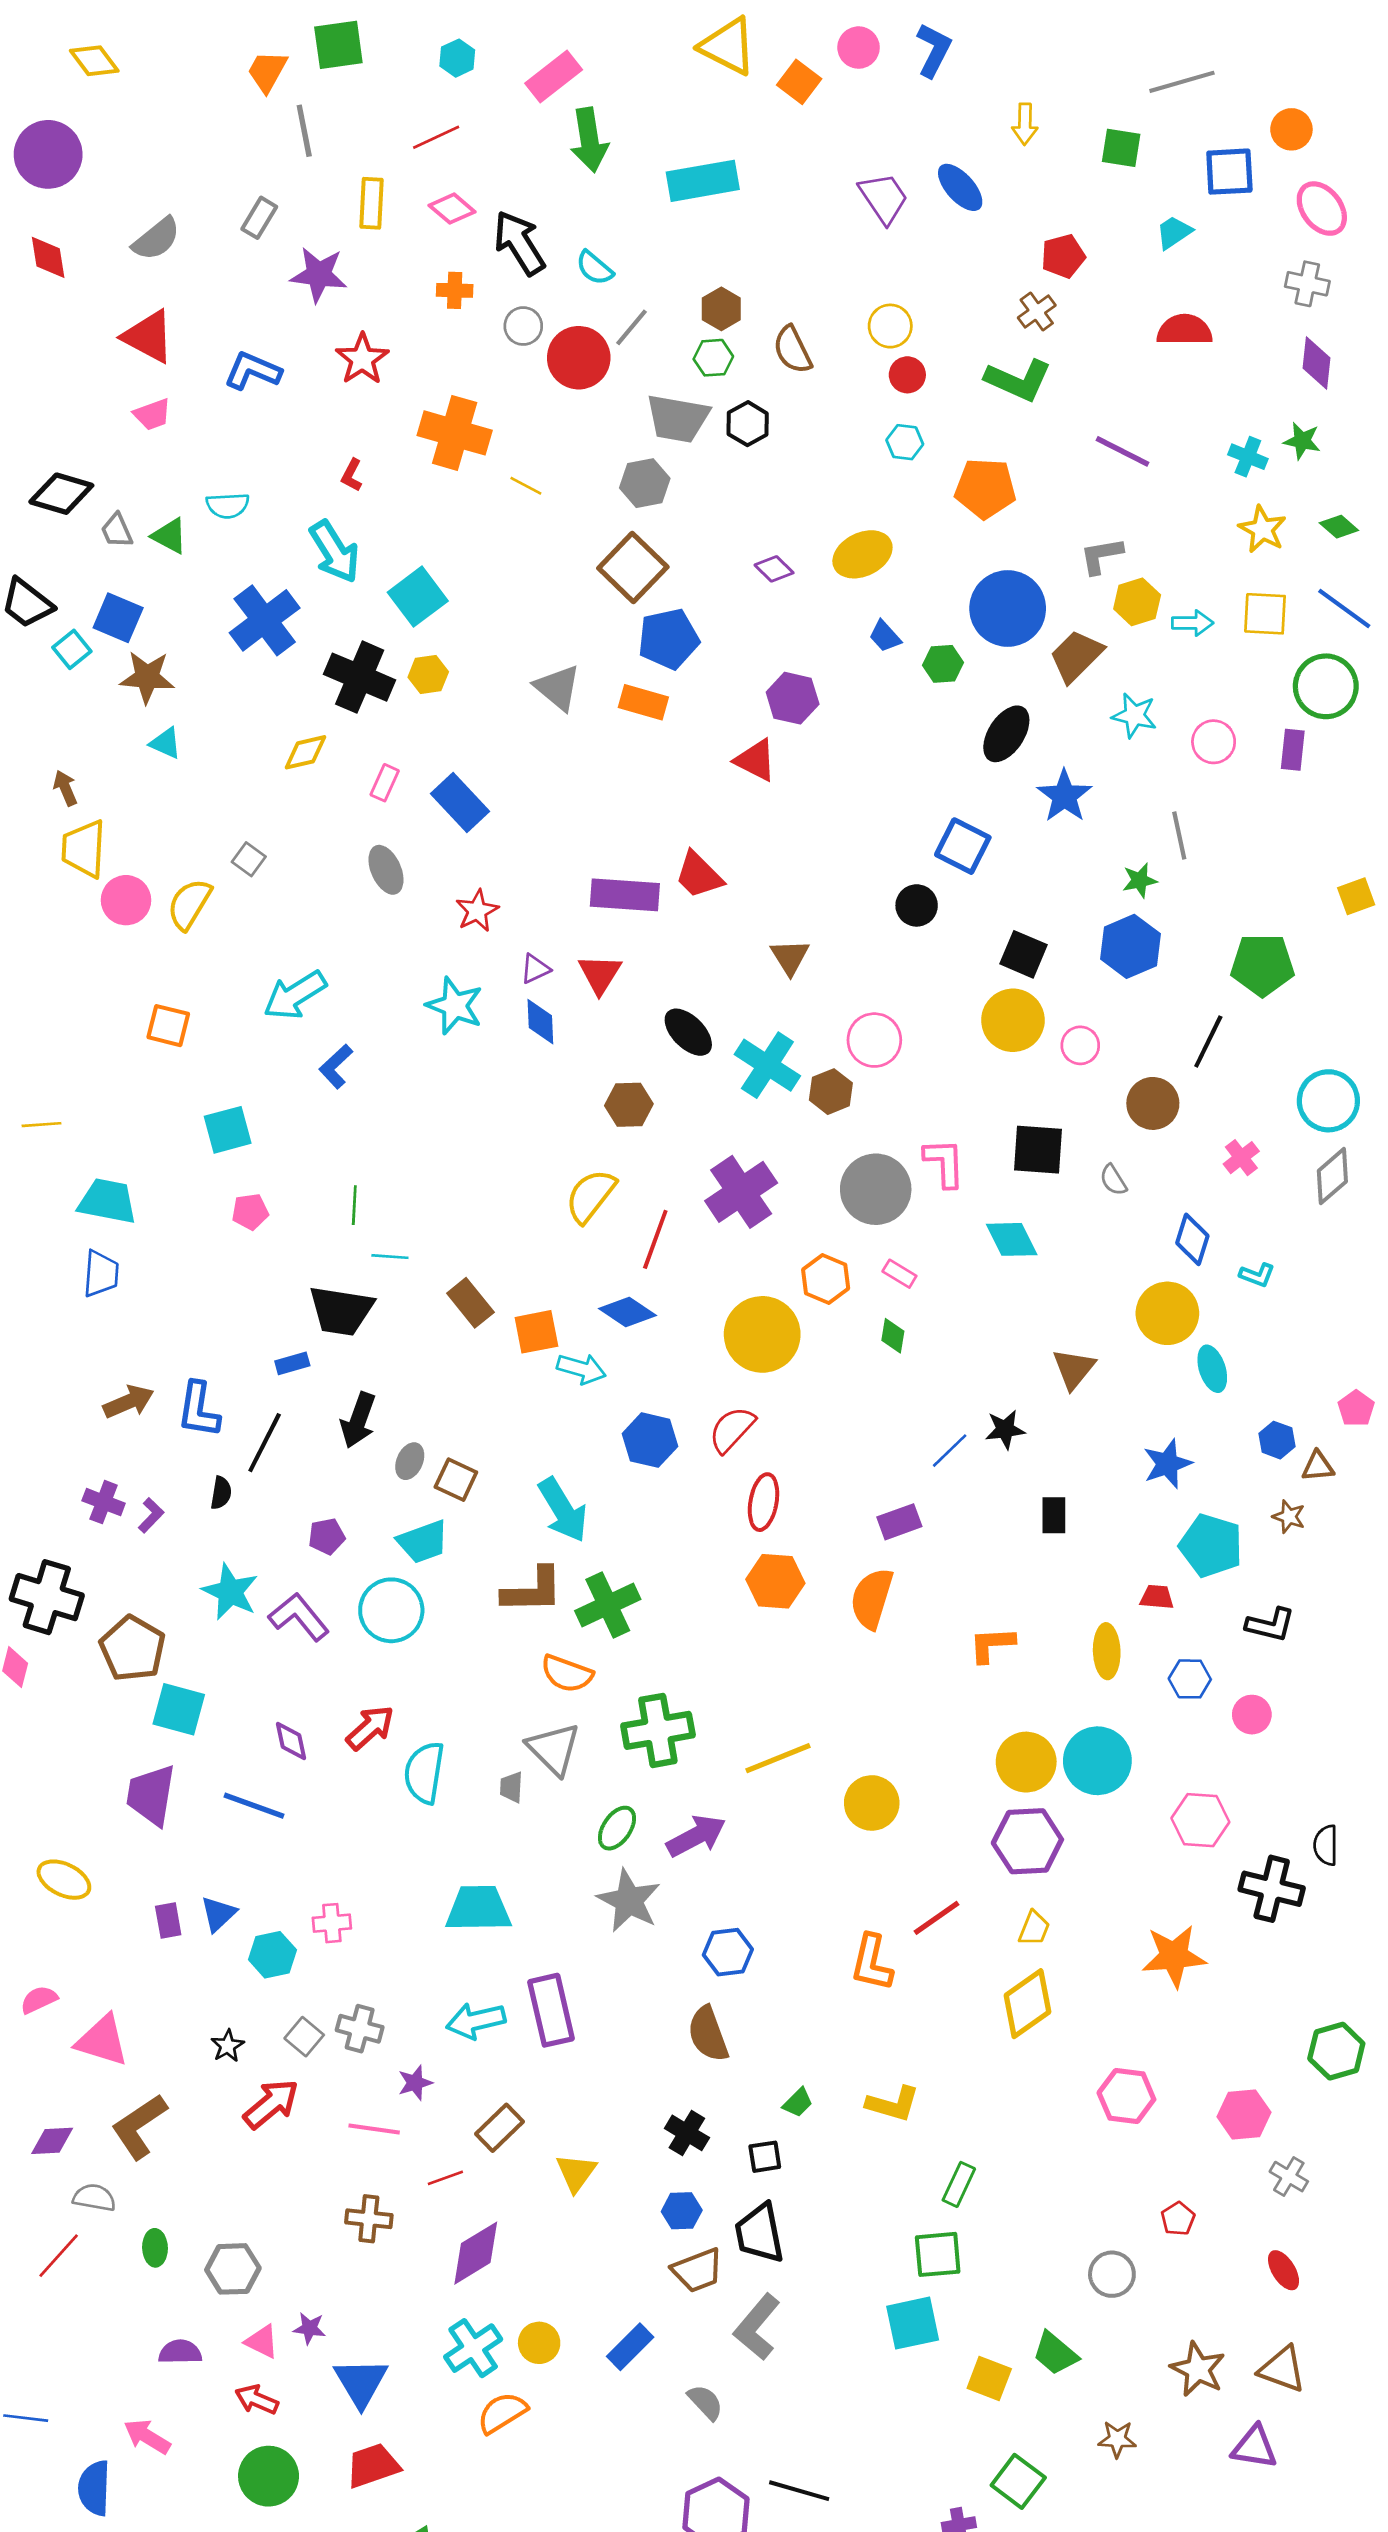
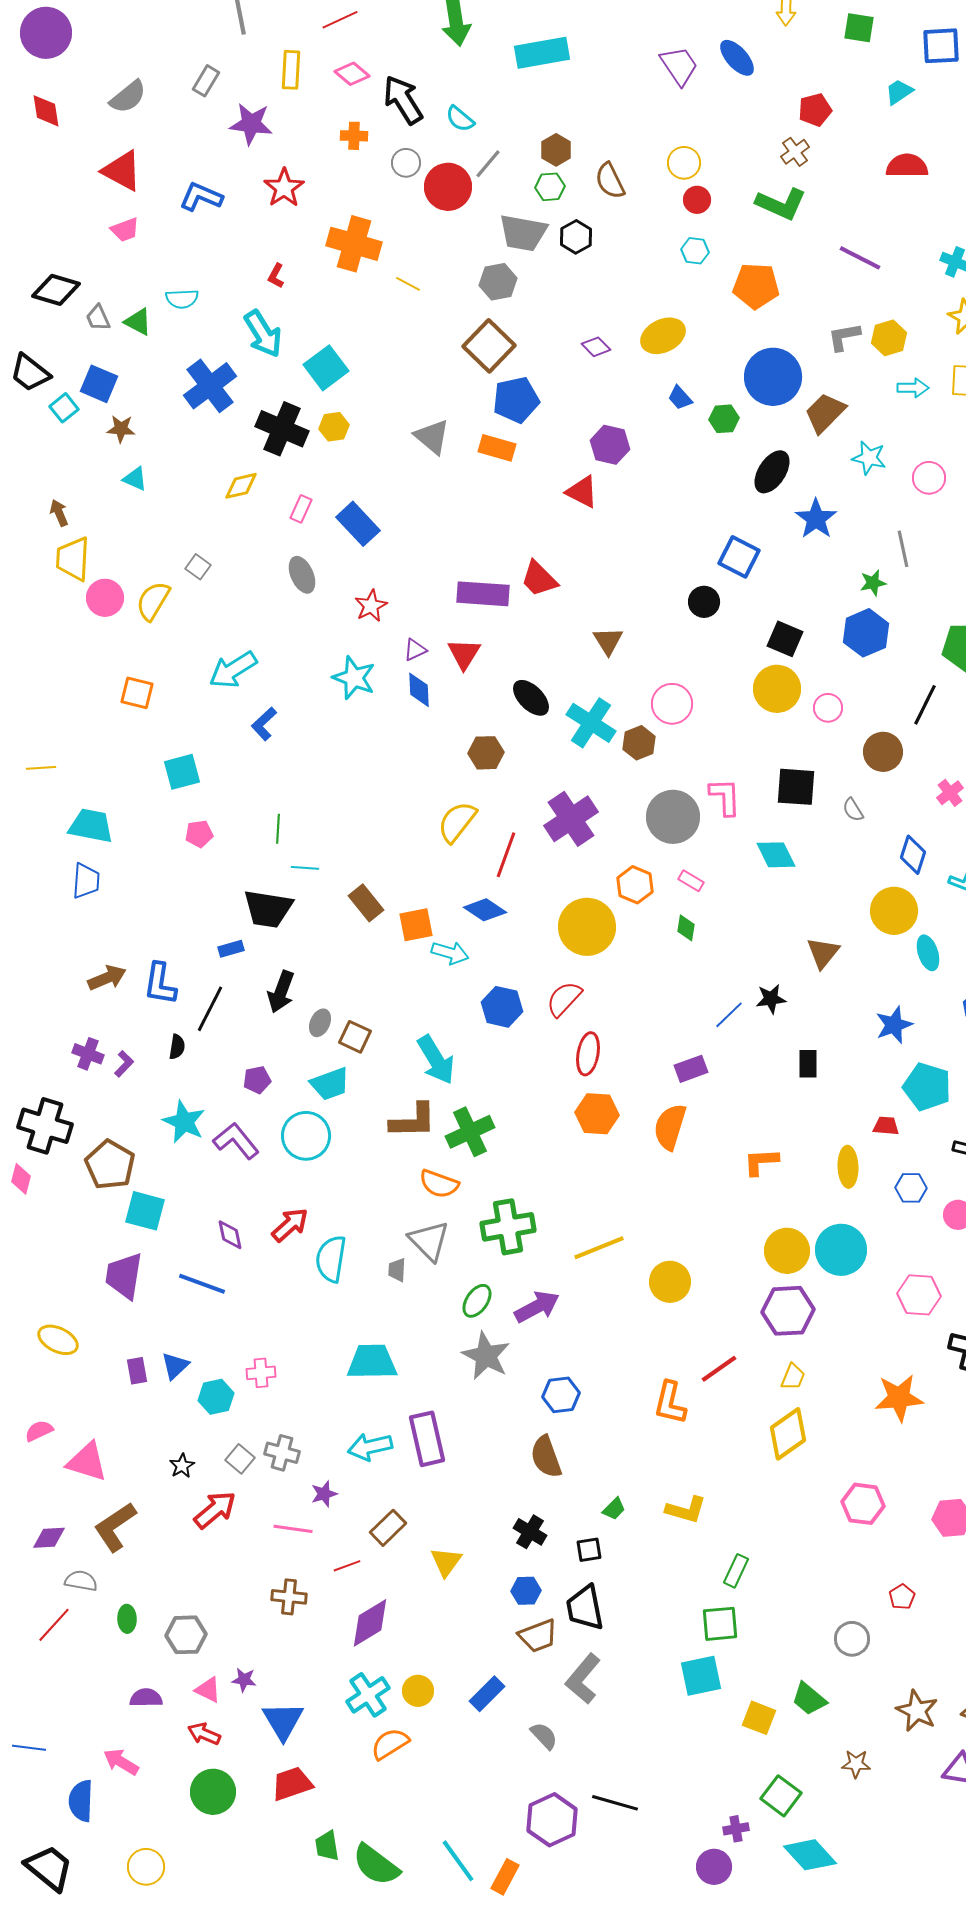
yellow hexagon: (1137, 602) -> (889, 338), moved
brown star: (147, 677) -> (121, 429), size x0.7

